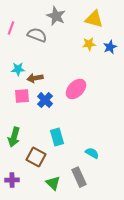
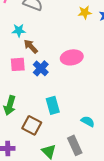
cyan star: (18, 69) -> (19, 30), moved
brown arrow: (35, 78) -> (31, 46), turned 56
pink ellipse: (76, 89) -> (72, 57), turned 35

